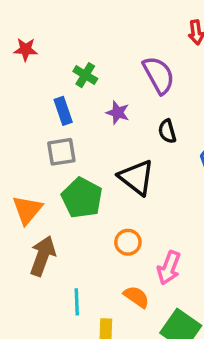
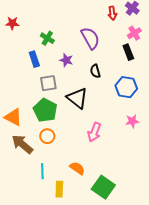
gray square: (61, 152) -> (48, 83), moved
orange triangle: (27, 210) -> (13, 117), turned -42
orange circle: (128, 242) -> (47, 136), moved
brown arrow: (43, 256) -> (22, 144), turned -70
pink arrow: (169, 268) -> (94, 132), moved

